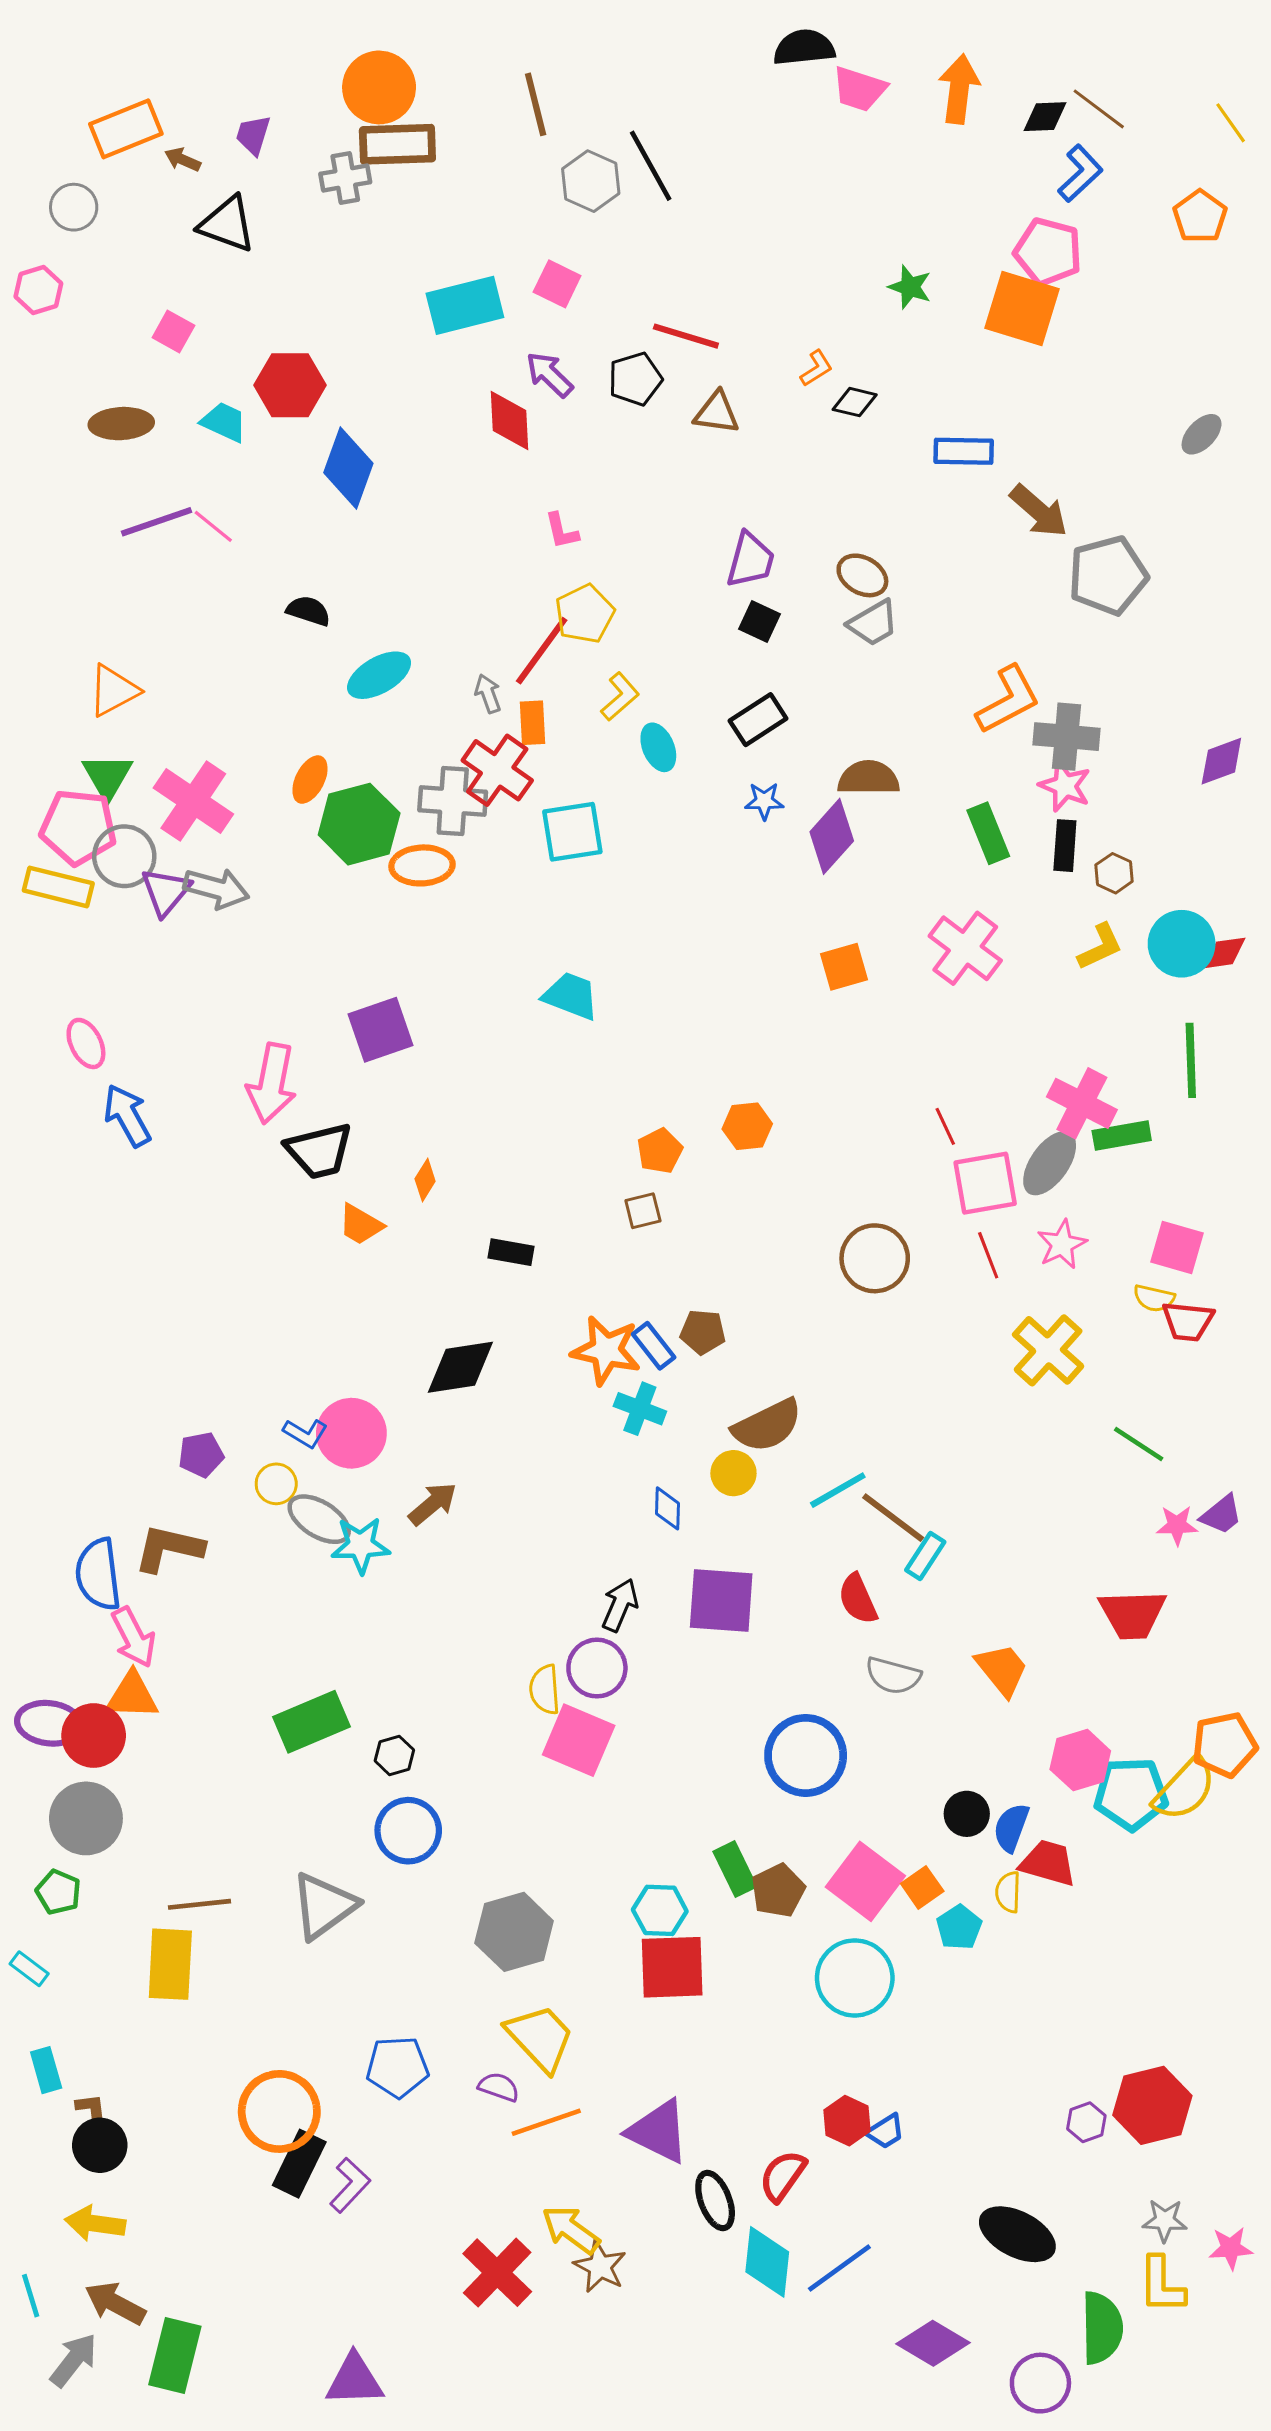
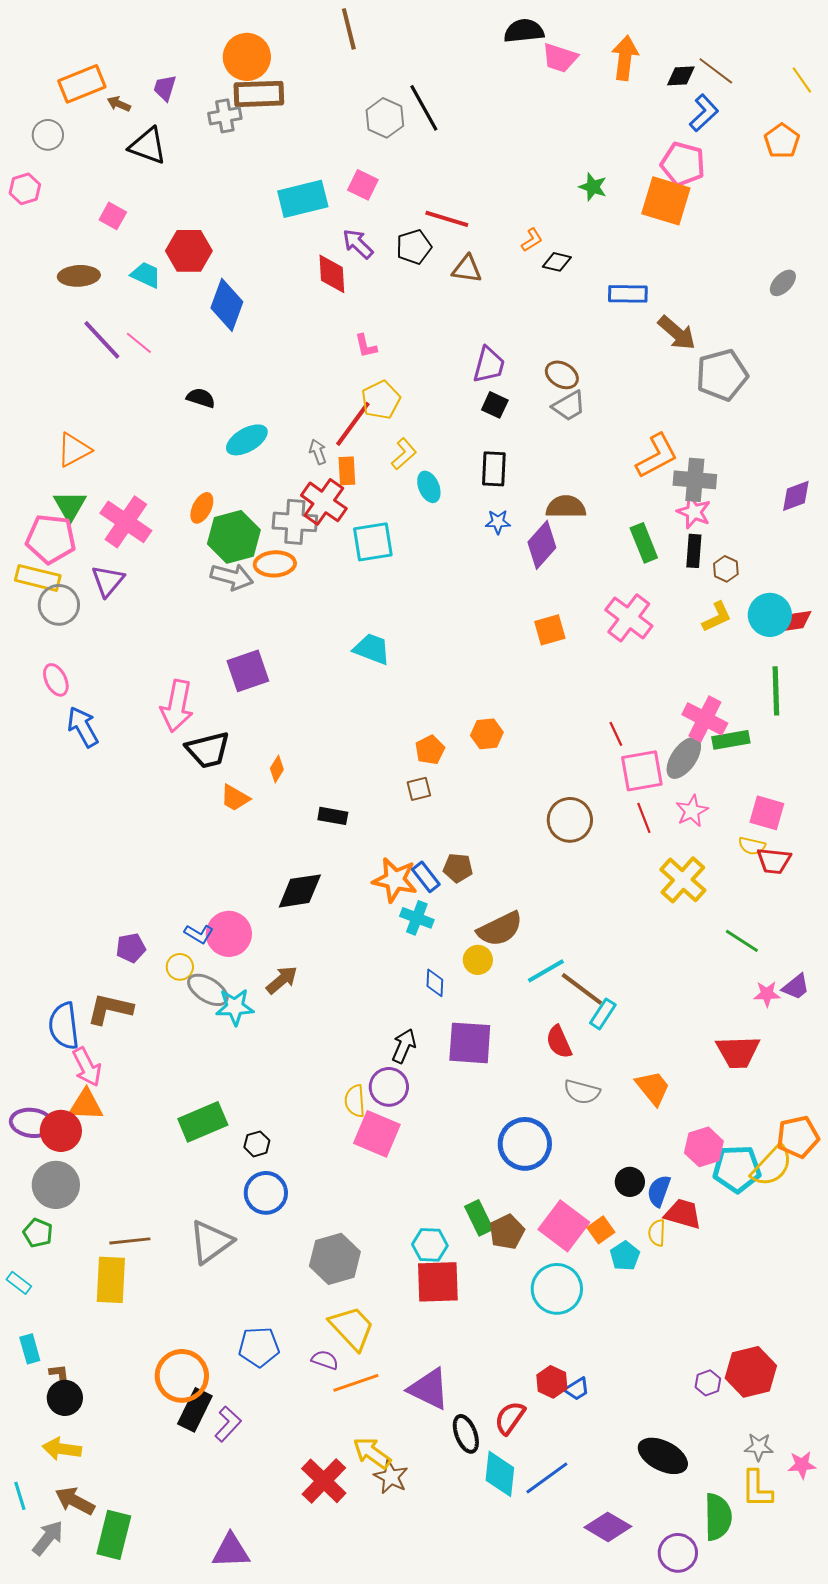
brown line: (536, 104) -> (349, 29), moved
purple line: (157, 522) -> (102, 340), turned 66
black rectangle: (758, 720) -> (494, 469), turned -54
gray circle: (124, 856) -> (59, 605), moved
gray arrow: (216, 888) -> (232, 577), moved

